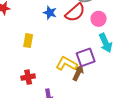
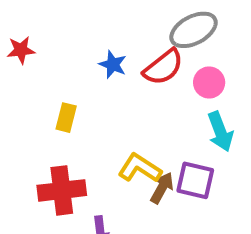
purple square: (86, 57) -> (195, 180), moved, turned 30
red cross: (28, 77) -> (62, 190), size x1.6

